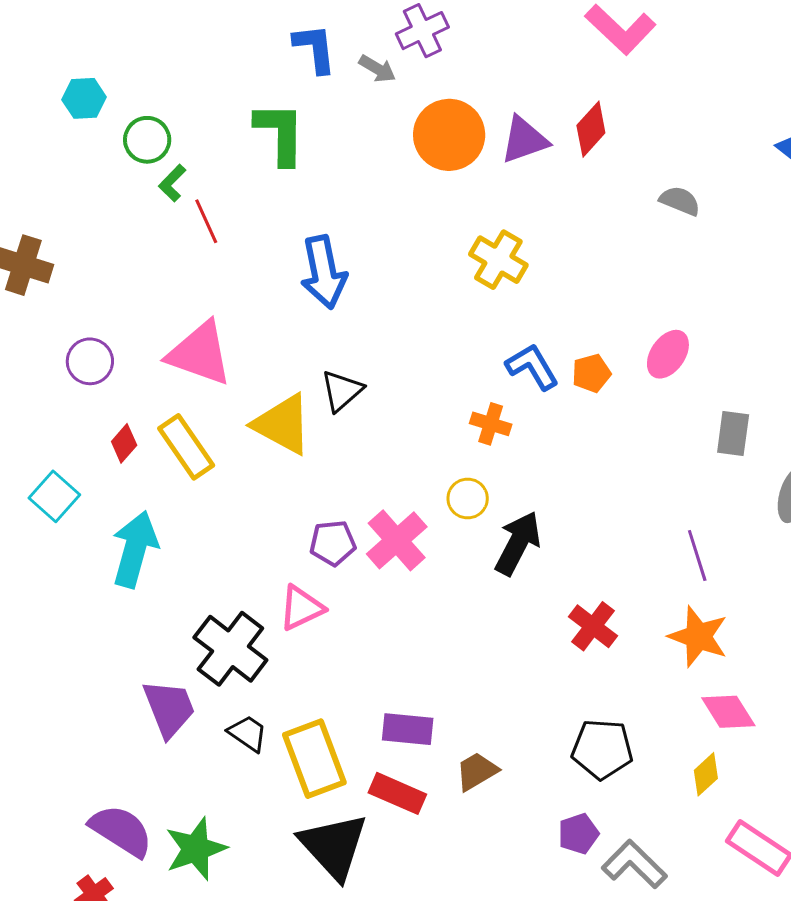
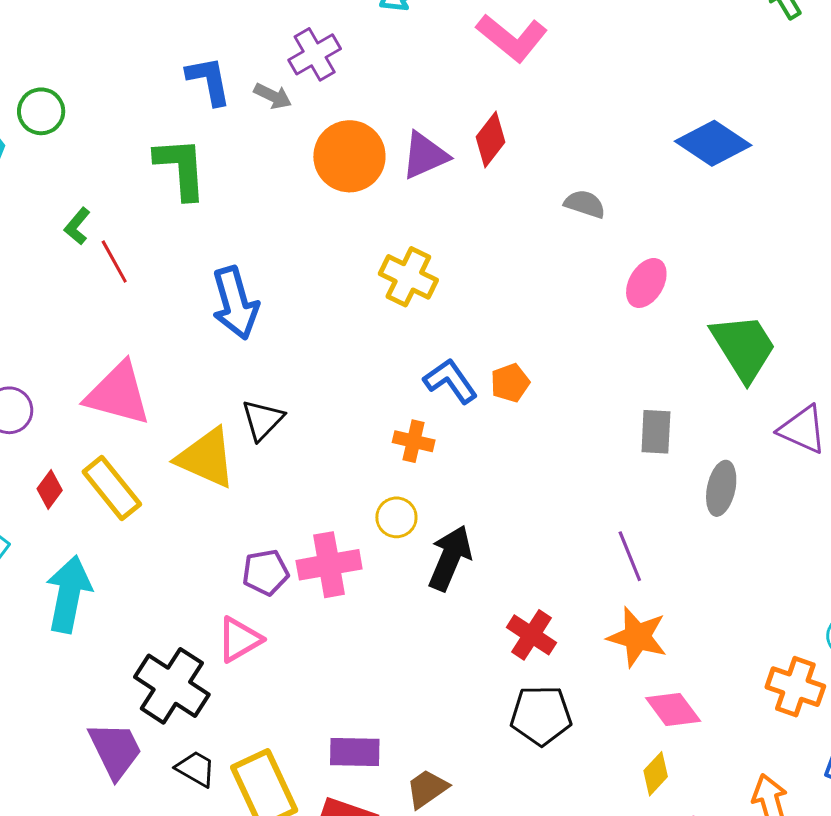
green circle: (147, 140) -> (41, 111), moved
pink ellipse: (668, 354) -> (646, 283), moved
pink cross: (397, 540) -> (329, 565), turned 36
black pentagon: (602, 749) -> (541, 715), moved

